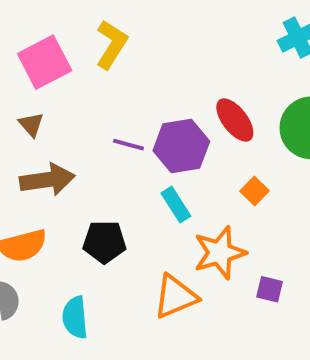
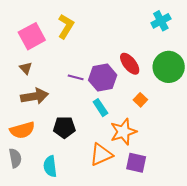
purple square: (270, 289) -> (136, 163), moved, size x1.5

